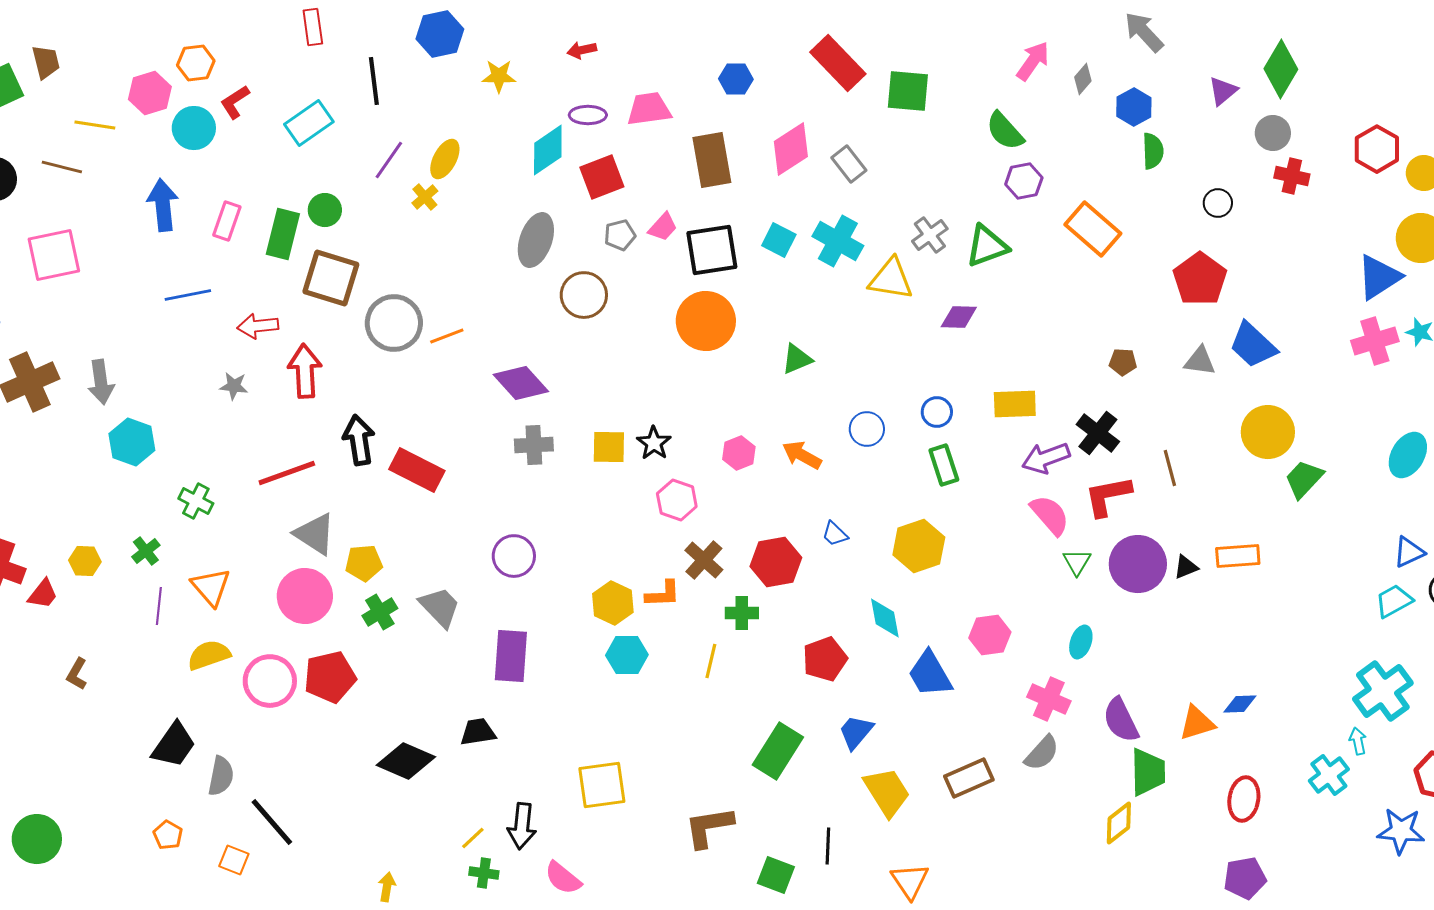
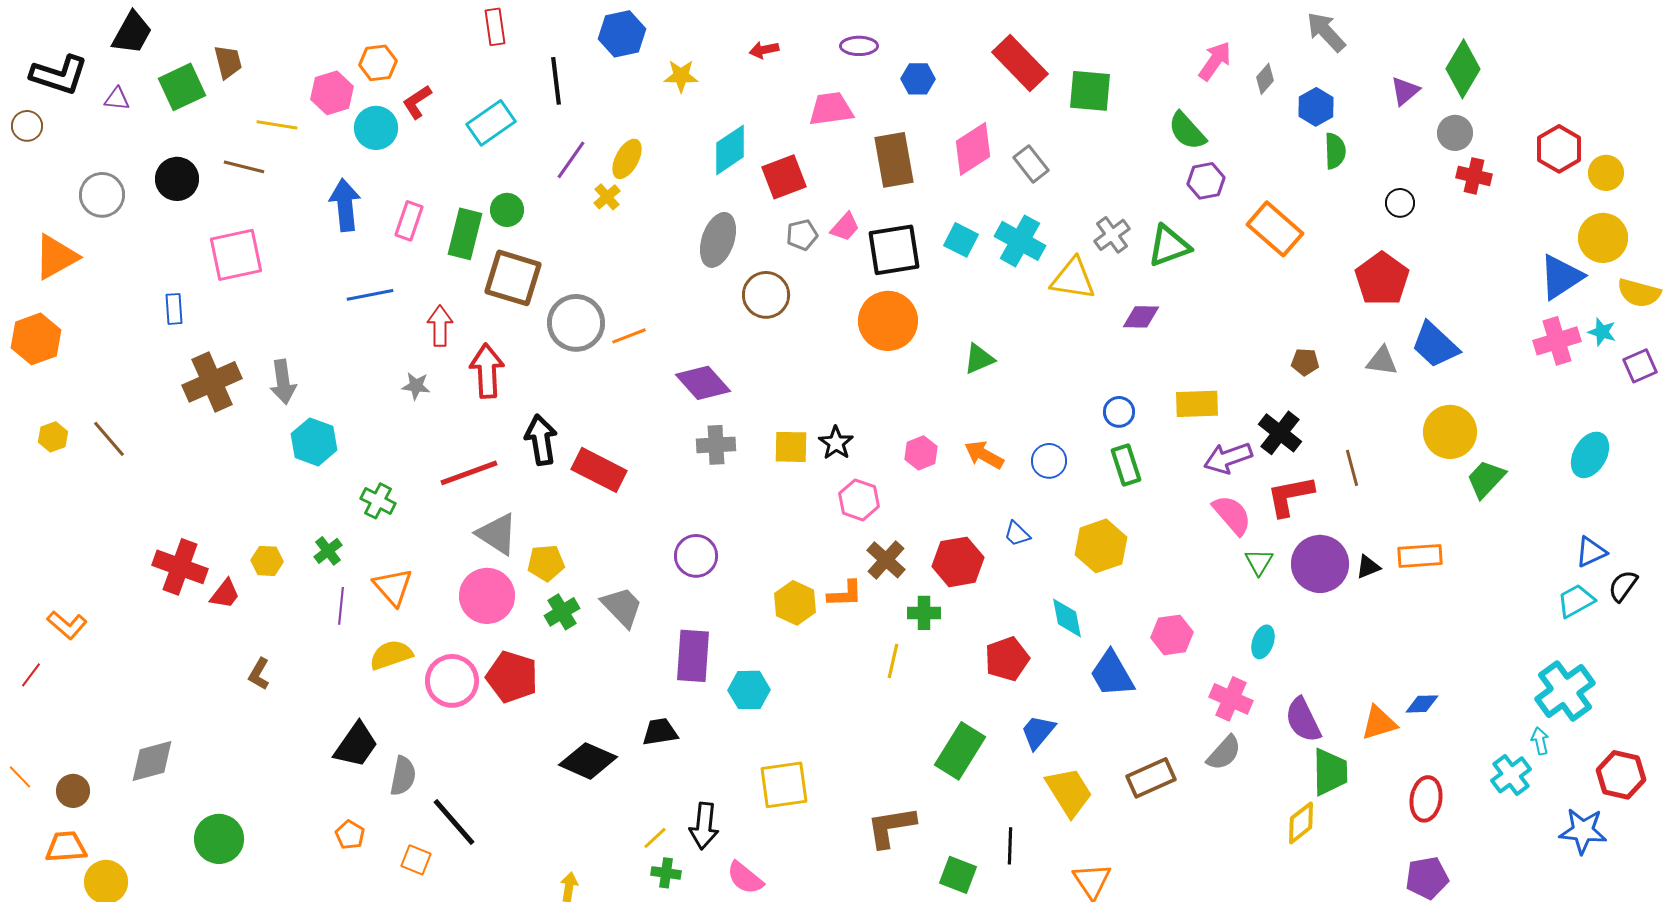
purple ellipse: (588, 115) -> (859, 46), moved
red arrow: (258, 326) -> (440, 326), turned 96
blue circle: (867, 429) -> (1049, 461), moved
cyan hexagon: (627, 655) -> (749, 690), moved
red pentagon: (330, 677) -> (512, 677), turned 30

